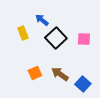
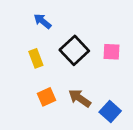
blue arrow: (42, 20) -> (42, 21), moved
yellow rectangle: (23, 33) -> (36, 58), moved

